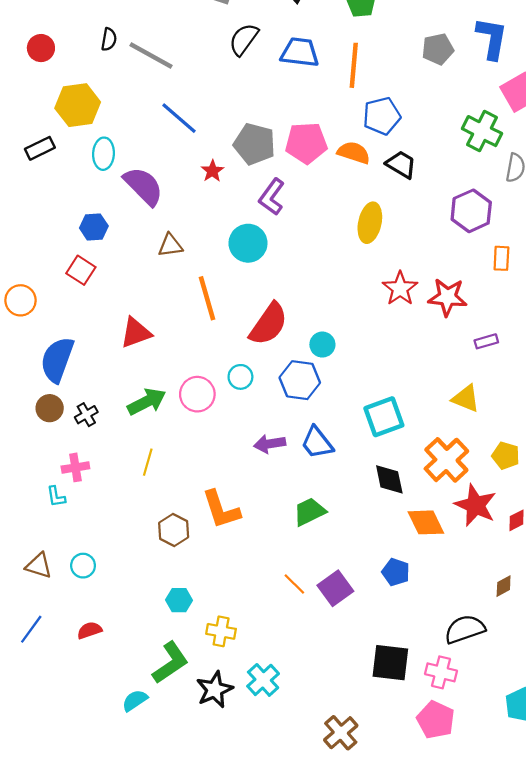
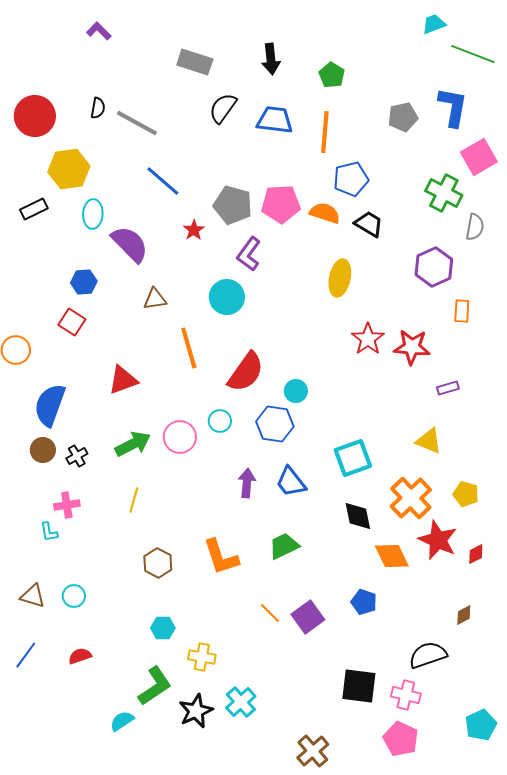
red circle: (41, 48) -> (35, 116), size x1.6
purple arrow: (270, 444) -> (247, 483), turned 104
orange L-shape: (221, 510) -> (221, 557), moved

